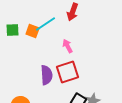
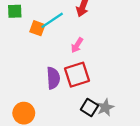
green square: (13, 30) -> (15, 11), moved
pink arrow: (68, 46) -> (77, 45), turned -120

